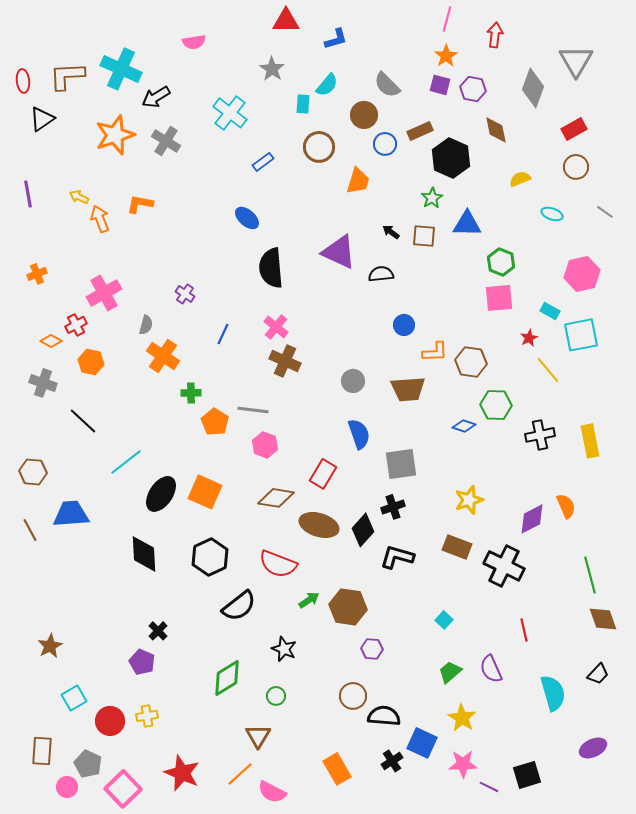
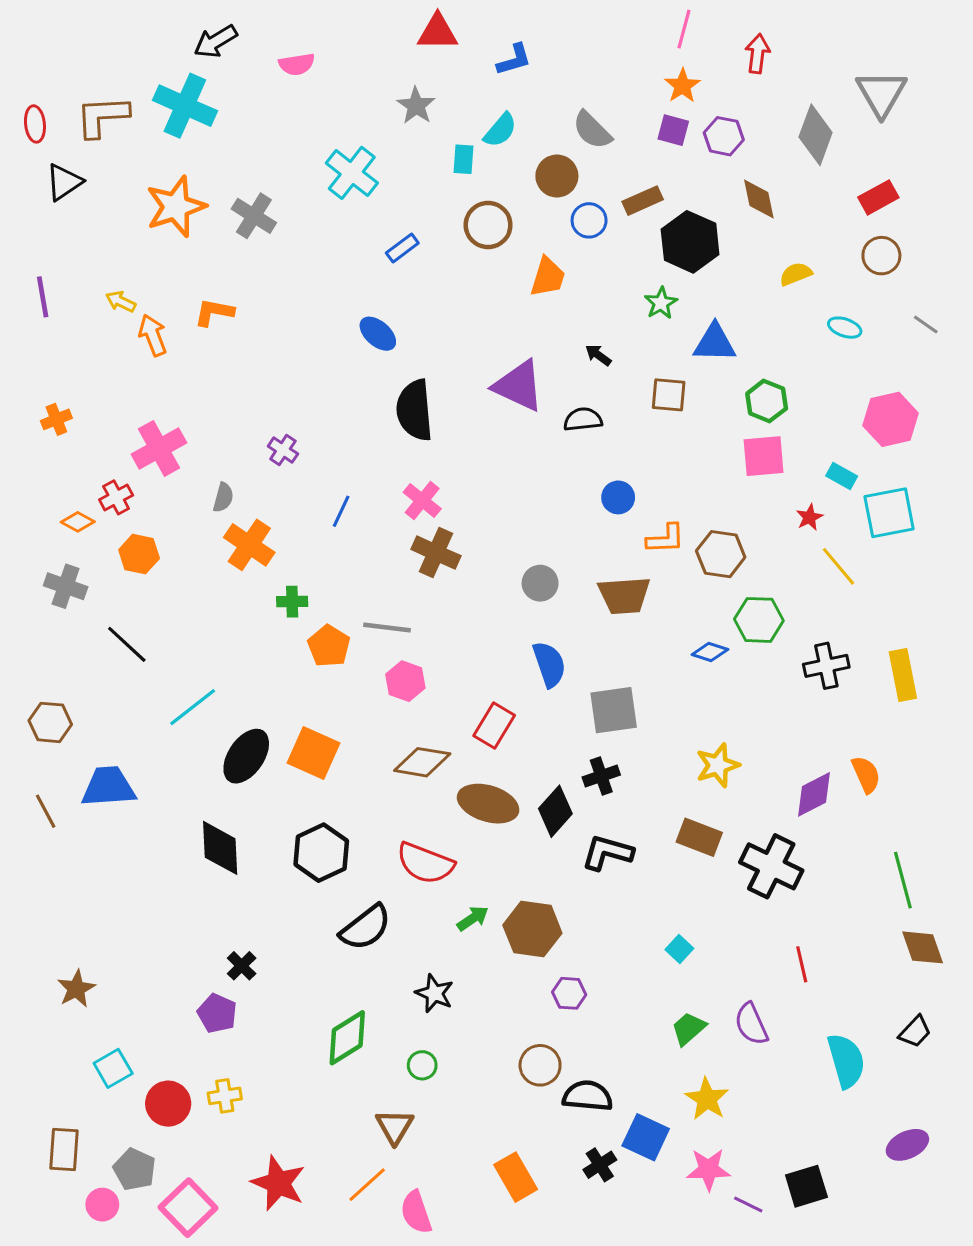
black arrow: (156, 97) -> (216, 41), moved
brown square: (424, 236) -> (669, 395), moved
pink semicircle: (272, 792) -> (416, 1212), turned 44

